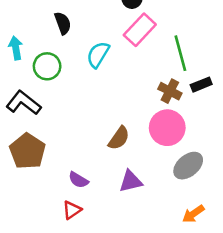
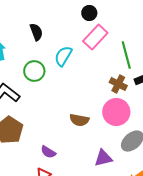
green circle: (47, 66) -> (34, 71), moved
brown semicircle: (119, 138) -> (79, 120), turned 66
purple triangle: (131, 181) -> (103, 158), moved

